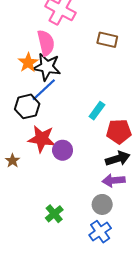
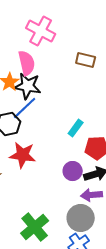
purple circle: (63, 150) -> (73, 171), moved
gray circle: (102, 204) -> (81, 218), size x1.4
green cross: (54, 214) -> (35, 227), size x1.6

